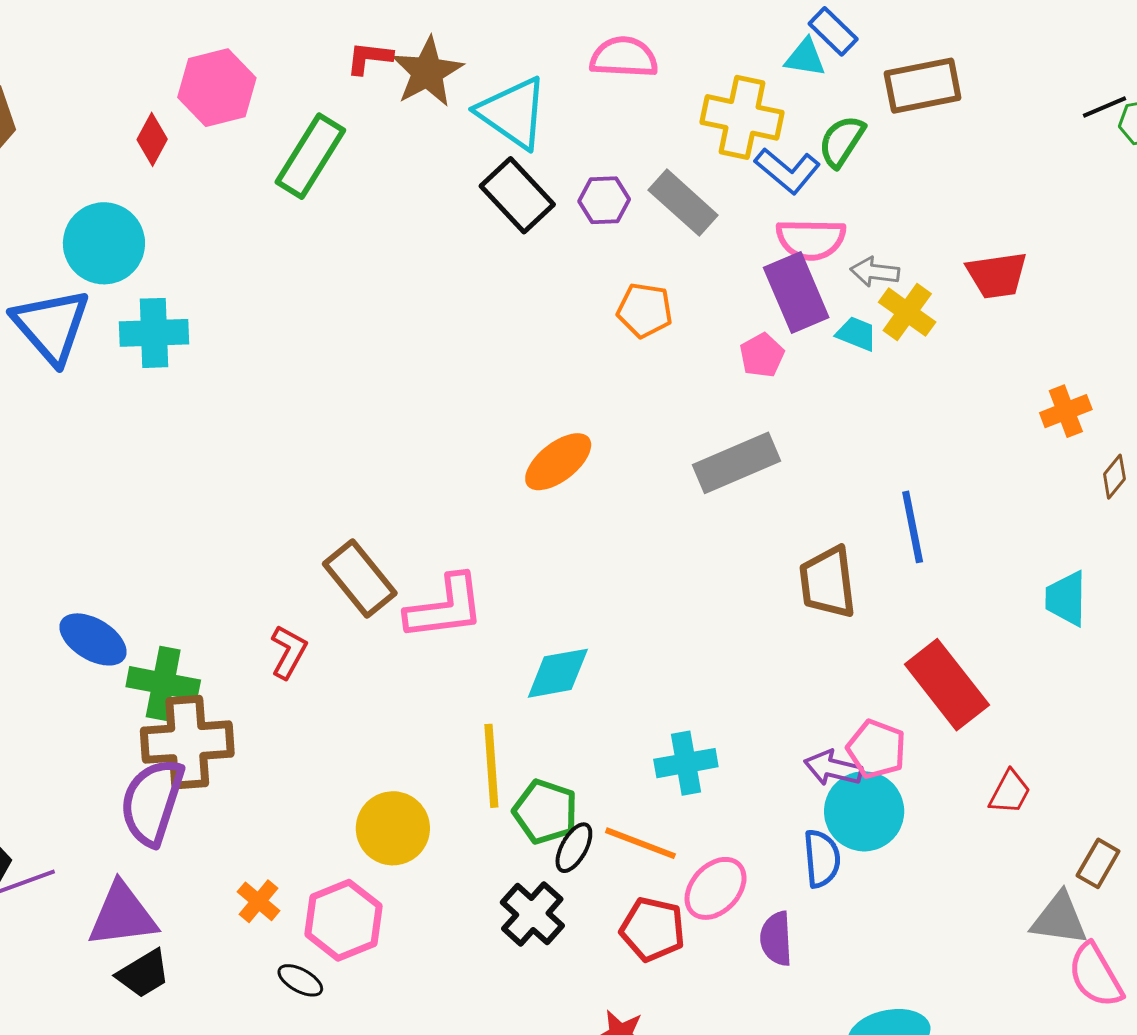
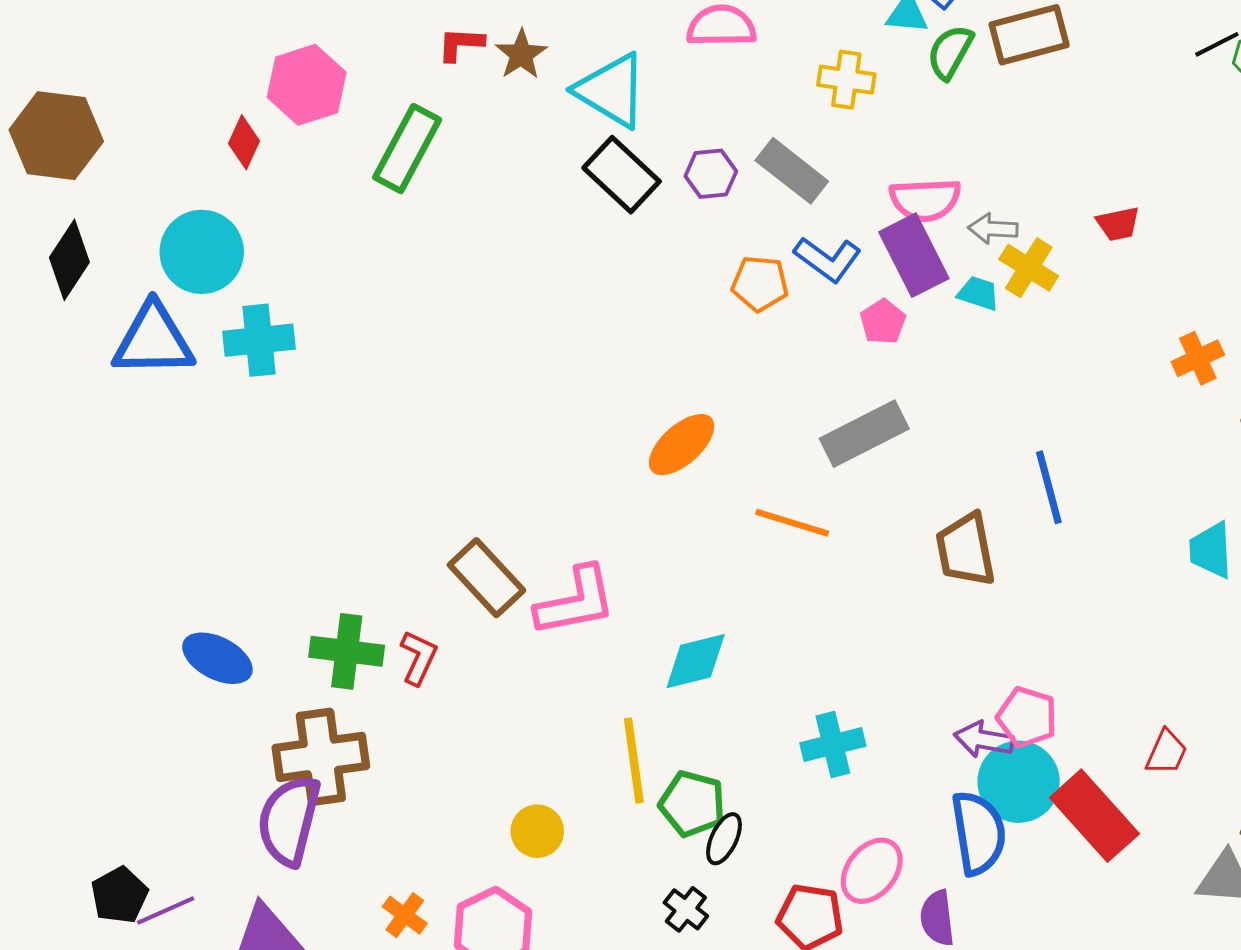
brown star: (427, 72) -> (521, 54), size x0.7
yellow cross: (742, 117) -> (846, 80), size x0.7
green semicircle: (842, 141) -> (950, 52), moved
blue L-shape: (788, 171) -> (828, 259), moved
red trapezoid: (997, 275) -> (1118, 224), size x0.7
blue triangle: (51, 326) -> (153, 340), turned -46
green cross: (163, 683) -> (347, 651), moved
red rectangle: (947, 685) -> (1094, 816), moved
yellow circle: (393, 828) -> (537, 831), size x0.7
orange line: (640, 843) -> (792, 523), moved
blue semicircle: (822, 859) -> (978, 833), size x1.4
black cross: (532, 914) -> (686, 909), size x0.7

